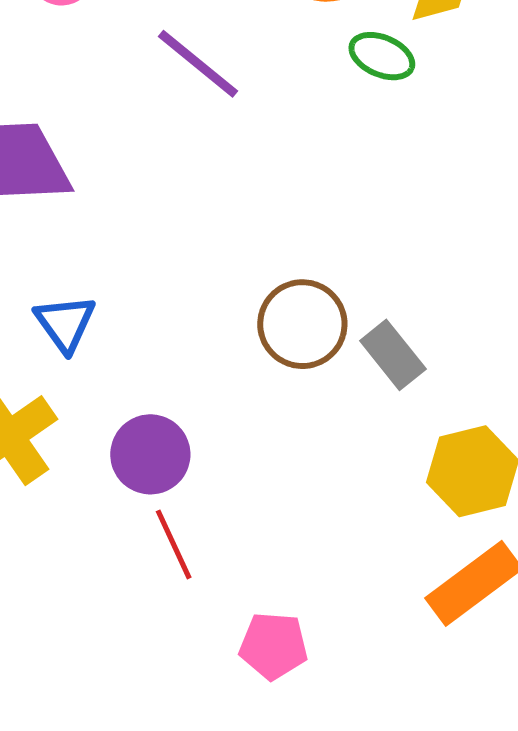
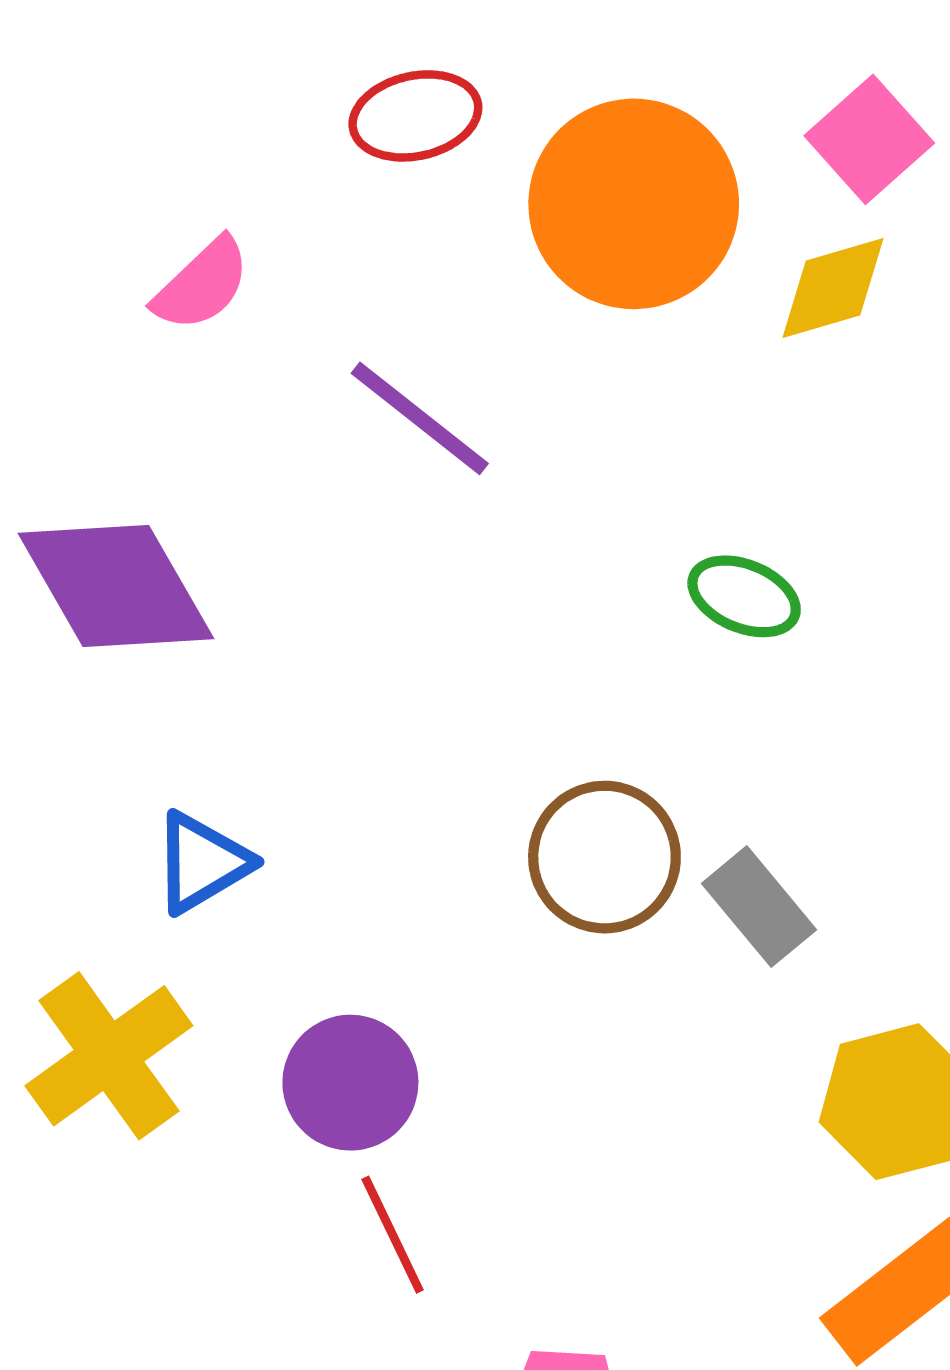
green ellipse: (382, 56) -> (744, 596), moved
blue triangle: (65, 323) -> (202, 863), turned 36

